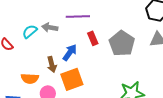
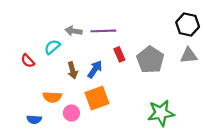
gray arrow: (50, 27) -> (74, 31), moved
brown arrow: (52, 64) -> (72, 70), moved

